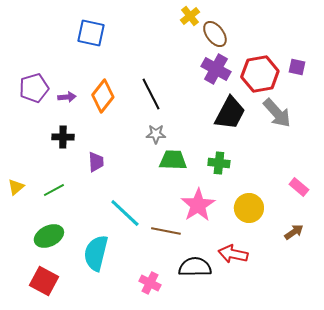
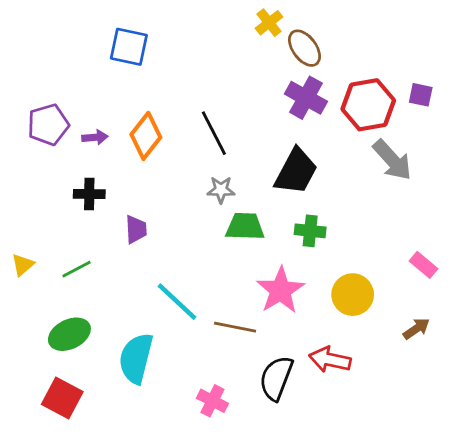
black trapezoid: (230, 113) -> (296, 171), moved
black semicircle: (195, 267) -> (276, 378), turned -68

